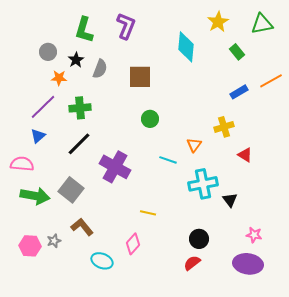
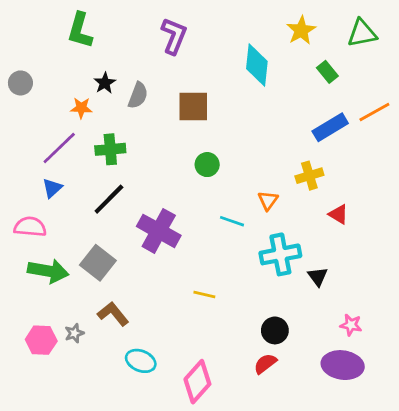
green L-shape: (84, 30) -> (80, 30), moved
gray circle: (48, 52) -> (20, 83), moved
blue rectangle: (239, 92) -> (330, 127), size x1.4
pink diamond: (133, 244) -> (197, 382), moved, size x1.4

